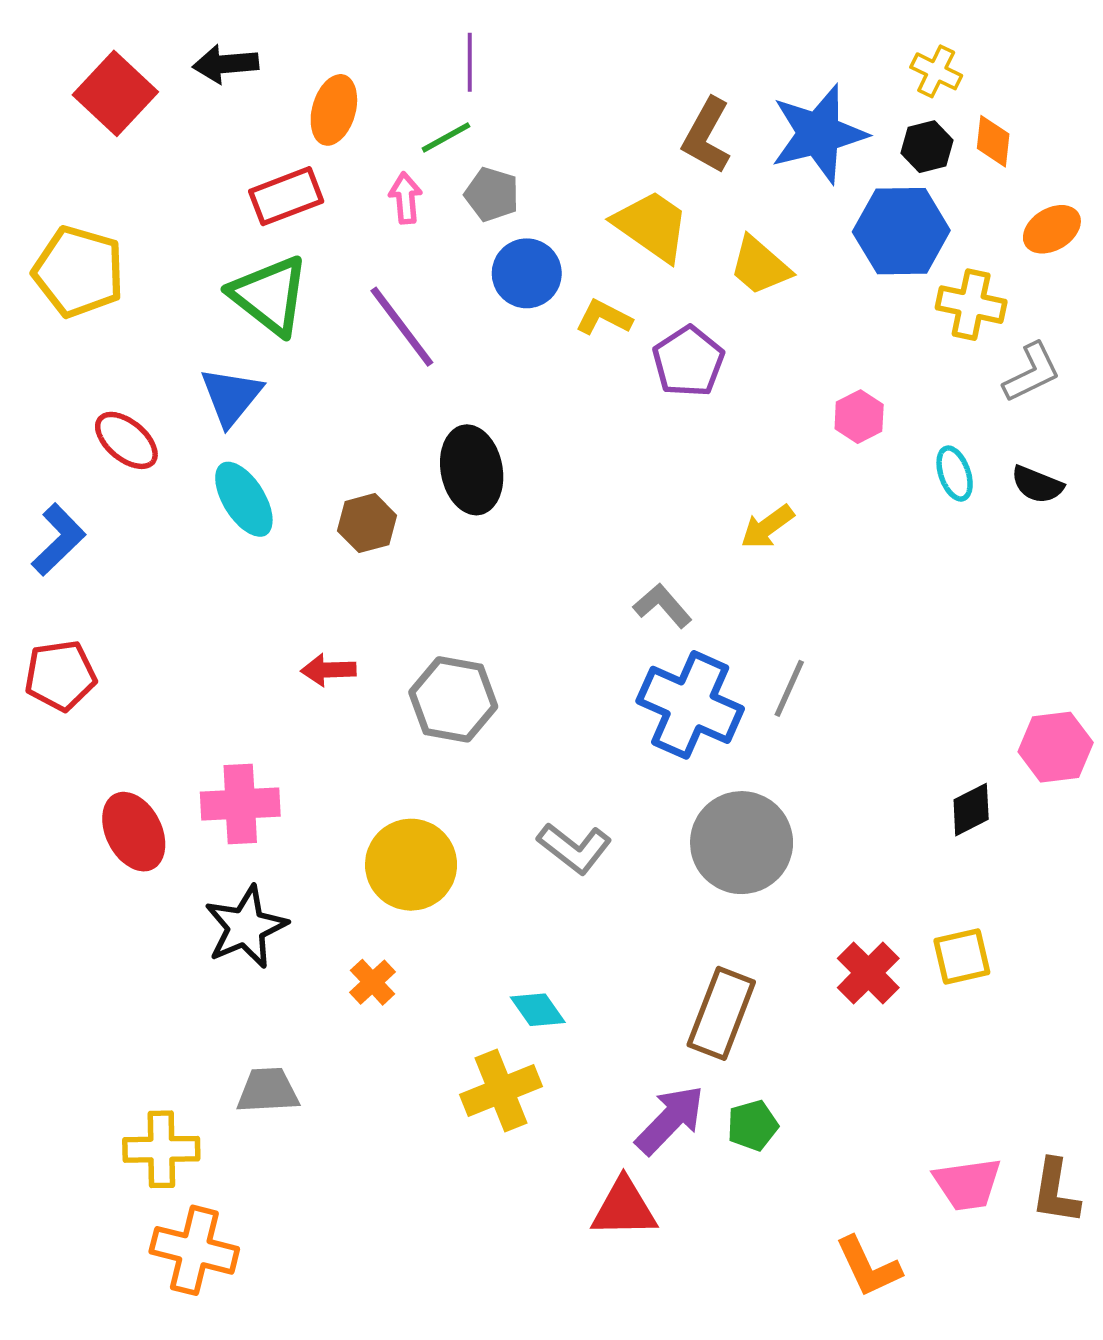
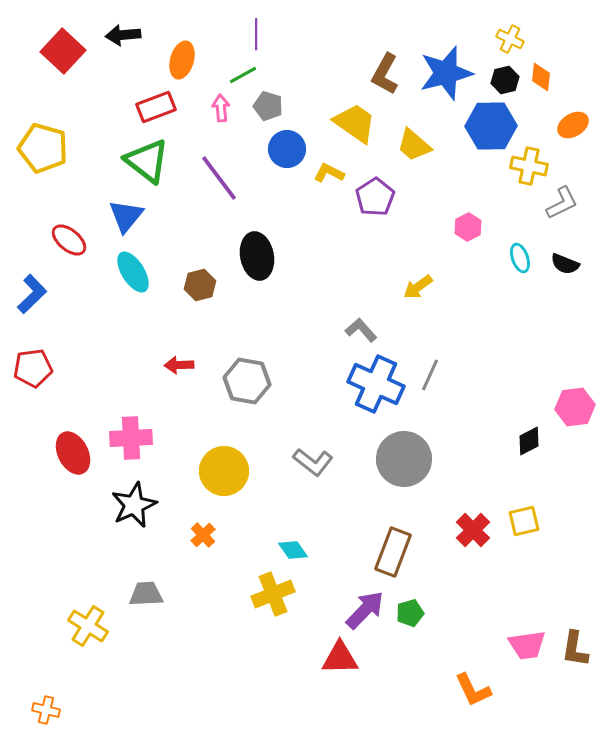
yellow cross: (161, 1149) -> (88, 626), turned 33
orange cross: (194, 1250) -> (46, 710), moved, size x0.6

